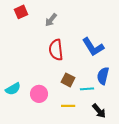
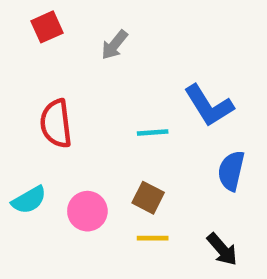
red semicircle: (56, 50) -> (56, 124), moved
brown square: (68, 80) -> (148, 198), moved
cyan line: (87, 89) -> (153, 133), moved

